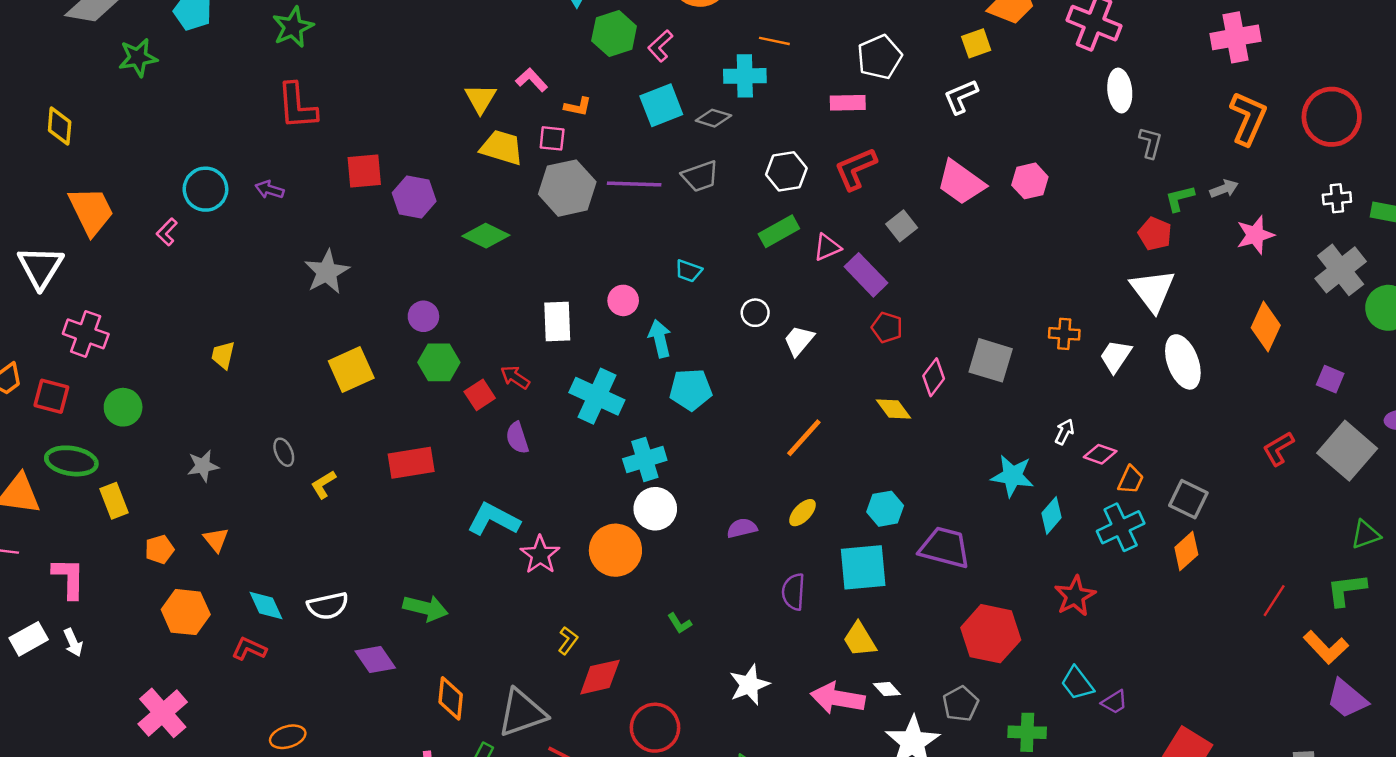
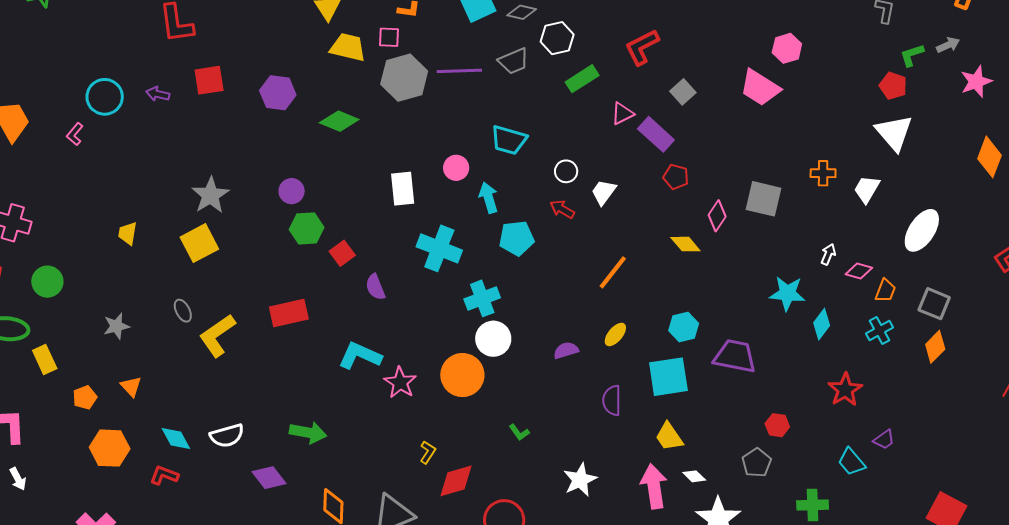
red square: (364, 171) -> (209, 80), moved
white hexagon: (786, 171) -> (557, 38), moved
pink trapezoid: (961, 182) -> (760, 88), moved
green rectangle: (779, 231) -> (582, 79), moved
cyan trapezoid: (689, 271) -> (509, 140), size x1.6
gray star: (327, 272) -> (210, 195), moved
white ellipse: (1183, 362) -> (922, 230), moved, turned 57
yellow square: (351, 370) -> (199, 243), moved
red arrow: (515, 377) -> (562, 209), moved
yellow L-shape: (323, 485) -> (217, 335), size x1.8
cyan cross: (1121, 527) -> (880, 330), size x0.7
red hexagon: (991, 634) -> (777, 425), size x0.5
pink arrow: (838, 698) -> (654, 486), turned 75
purple trapezoid: (1114, 702) -> (884, 440), moved
gray pentagon: (961, 704) -> (757, 463), moved

